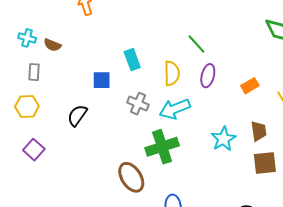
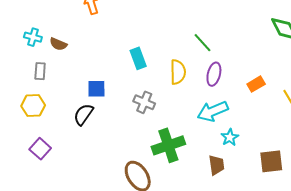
blue square: (102, 80) -> (96, 89), moved
cyan arrow: (175, 109) -> (213, 111), moved
brown trapezoid: (259, 131) -> (216, 165), moved
cyan star: (223, 139) -> (230, 137), size x0.7

